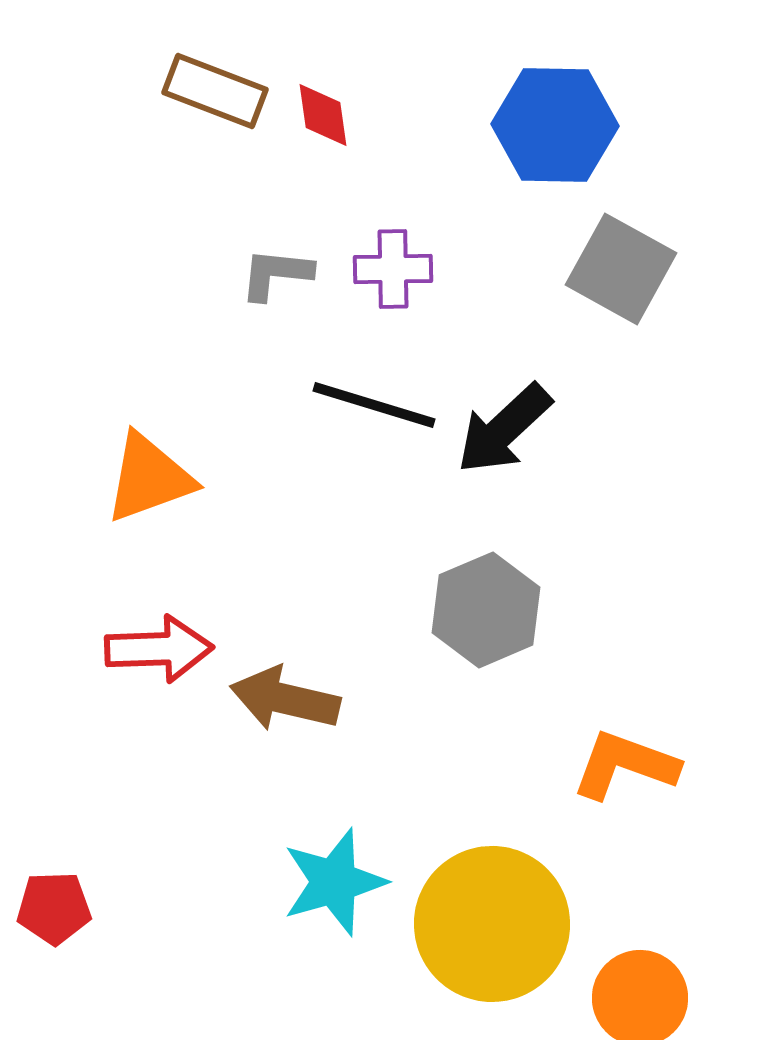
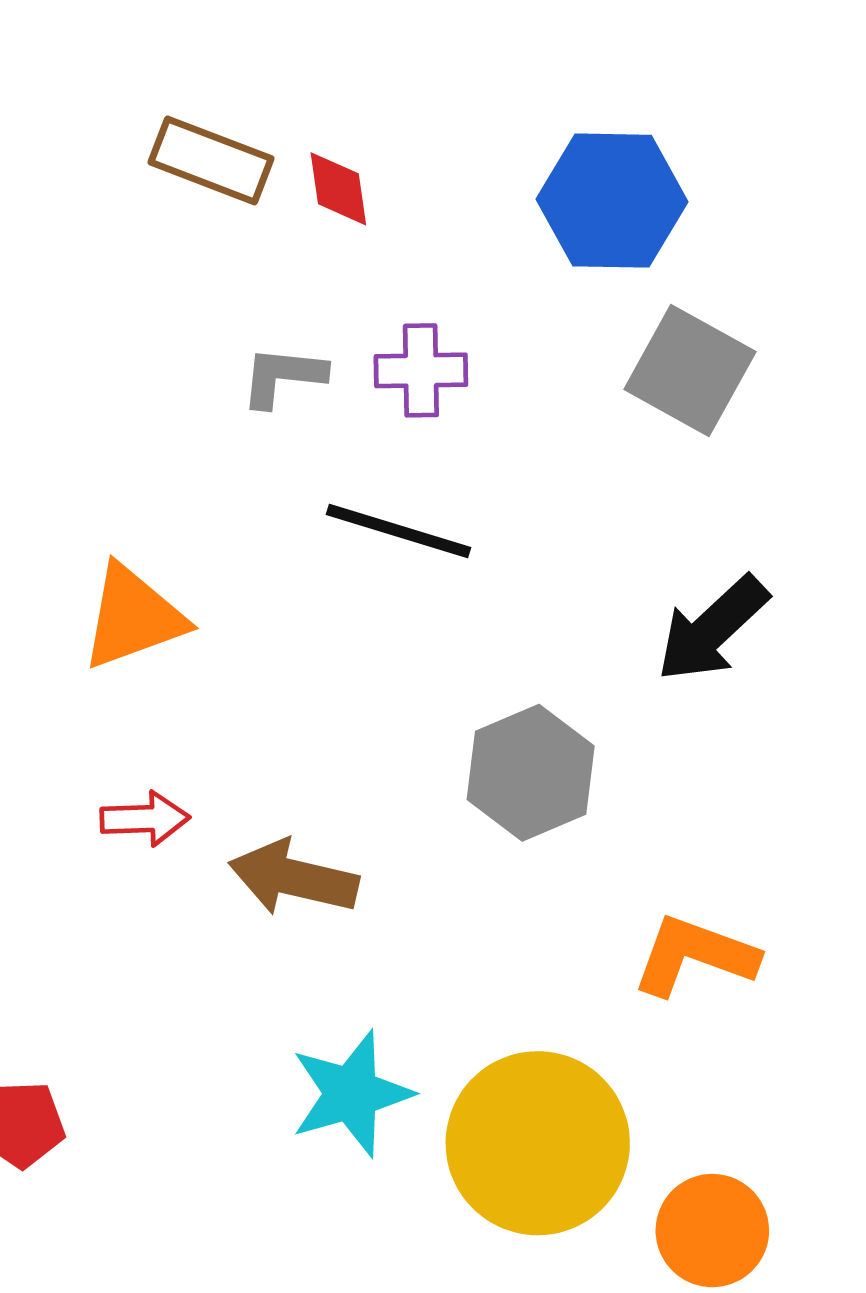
black arrow: (504, 429) -> (712, 629), moved
red arrow: (159, 649) -> (145, 819), size x0.7

